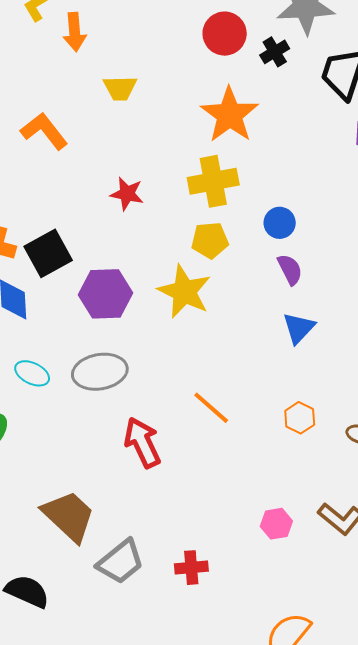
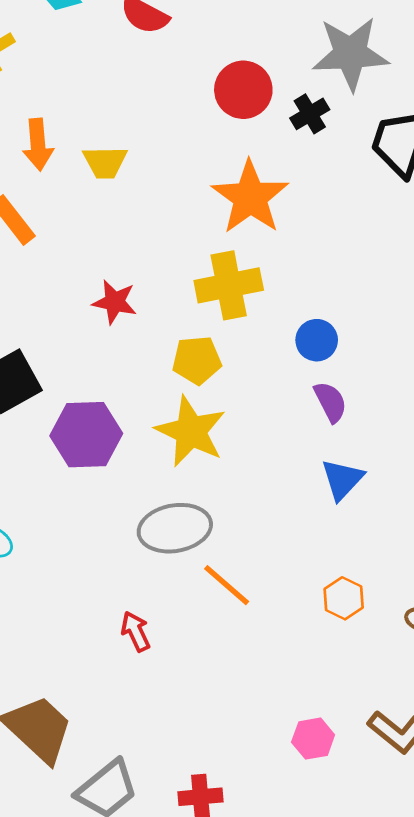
orange arrow: (75, 32) -> (38, 145), moved
yellow pentagon: (210, 240) -> (197, 360), moved
gray ellipse: (100, 372) -> (175, 528), moved
red arrow: (142, 443) -> (135, 631), size x0.6

